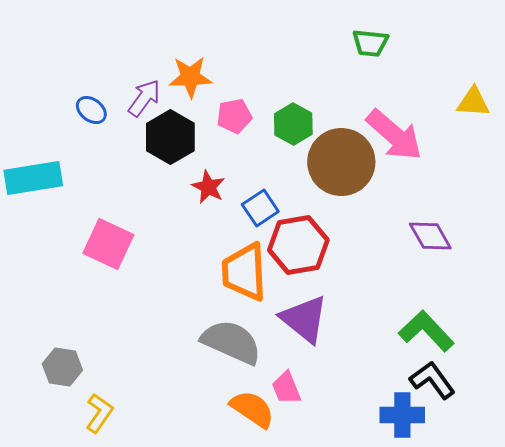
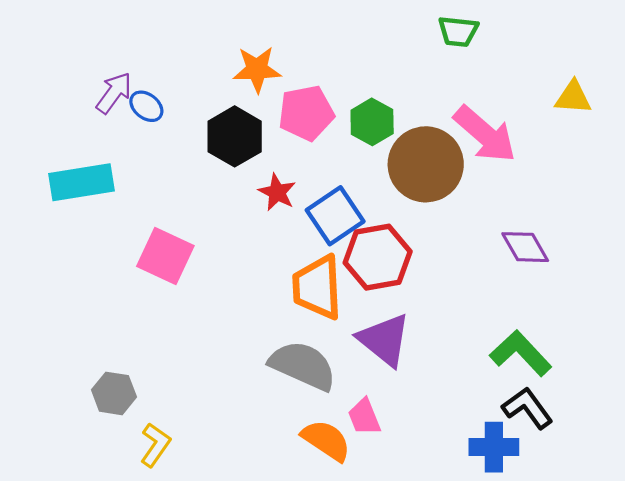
purple arrow: (144, 98) -> (114, 93), moved
pink pentagon: (234, 116) -> (306, 113), size x1.4
blue square: (260, 208) -> (335, 216), size x1.4

